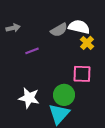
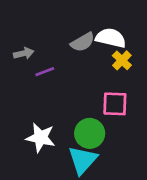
gray arrow: (13, 28) -> (24, 53), moved

